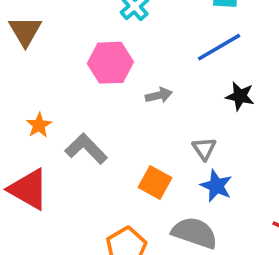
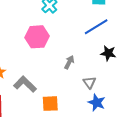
gray arrow: (159, 95) -> (69, 62), moved, turned -48
orange square: (155, 182) -> (50, 104), moved, turned -30

